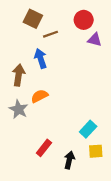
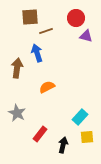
brown square: (33, 19) -> (30, 17), turned -30
orange semicircle: (39, 96) -> (47, 87), moved
gray star: (19, 109) -> (17, 113), moved

